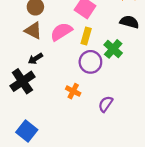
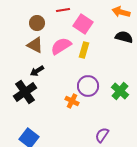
green cross: (113, 49) -> (120, 91), moved
purple circle: (90, 62) -> (88, 86), moved
purple semicircle: (106, 104) -> (102, 135), moved

